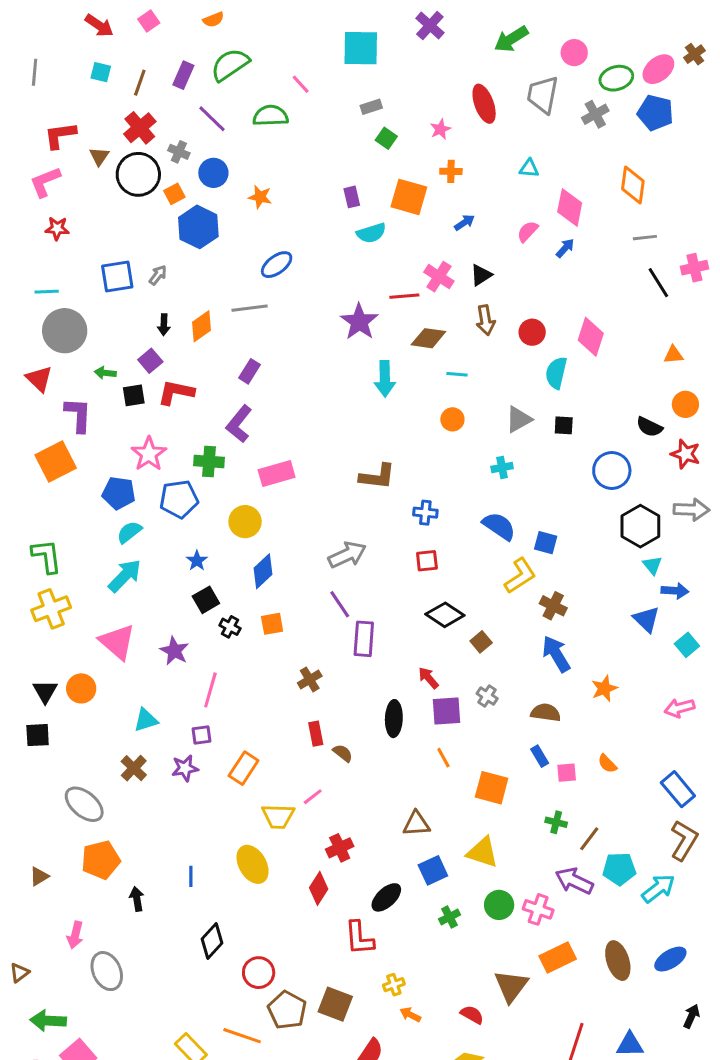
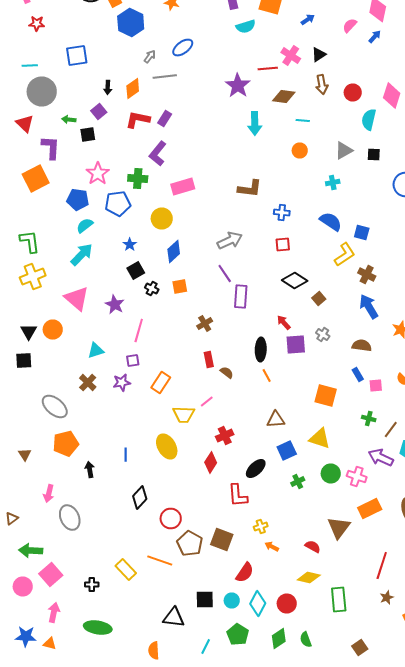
gray arrow: (158, 275) -> (150, 56), moved
red L-shape: (176, 392) -> (138, 120), moved
orange line: (443, 758) -> (267, 376), moved
brown triangle: (39, 876) -> (25, 454), turned -32

